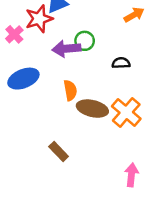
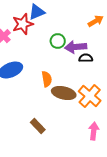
purple arrow: (66, 49) -> (76, 47), moved
pink arrow: (131, 175) -> (94, 131), moved

